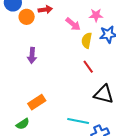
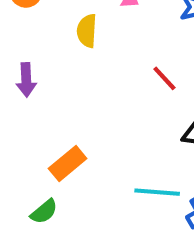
yellow semicircle: (87, 40) -> (87, 31), moved
purple arrow: (32, 55) -> (26, 80), moved

